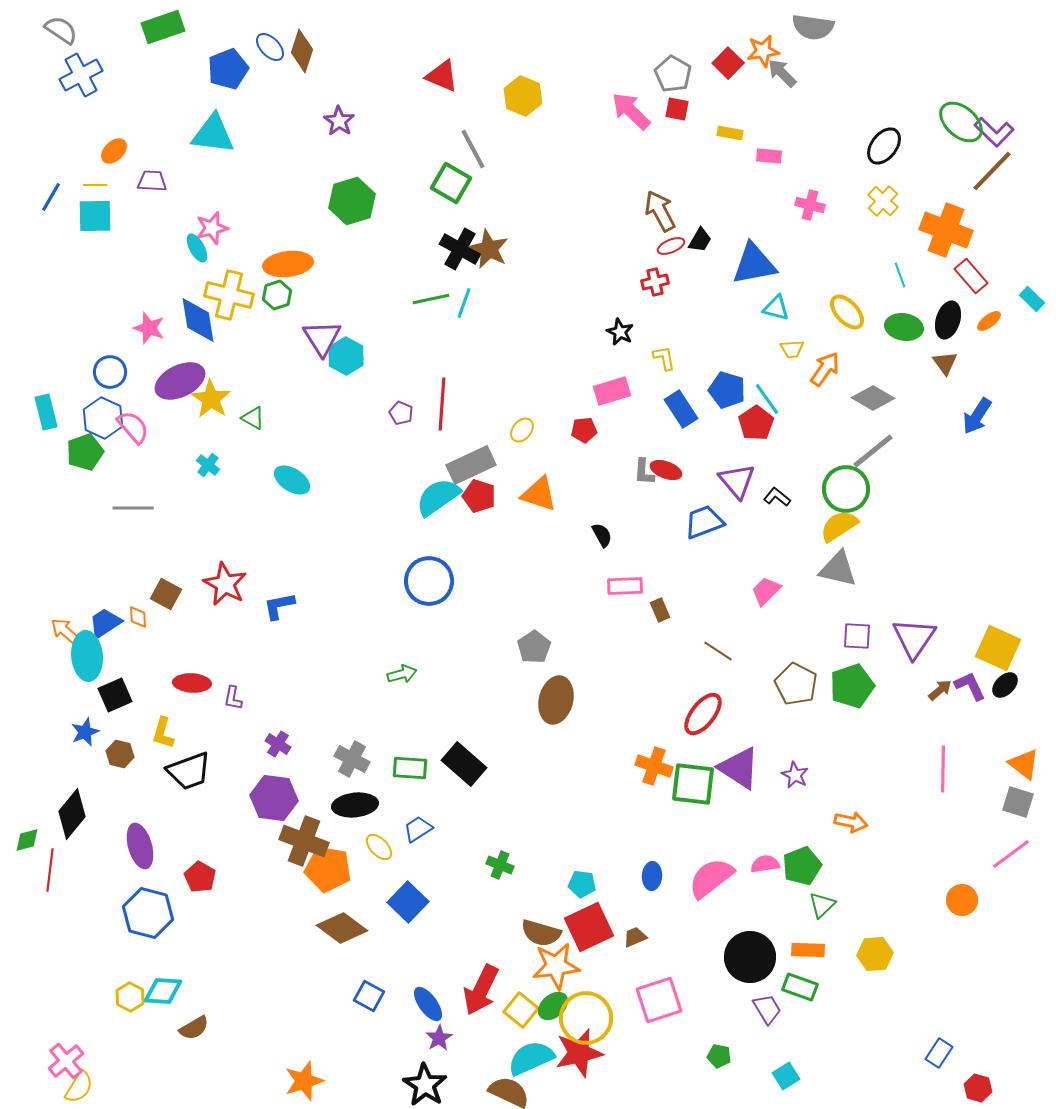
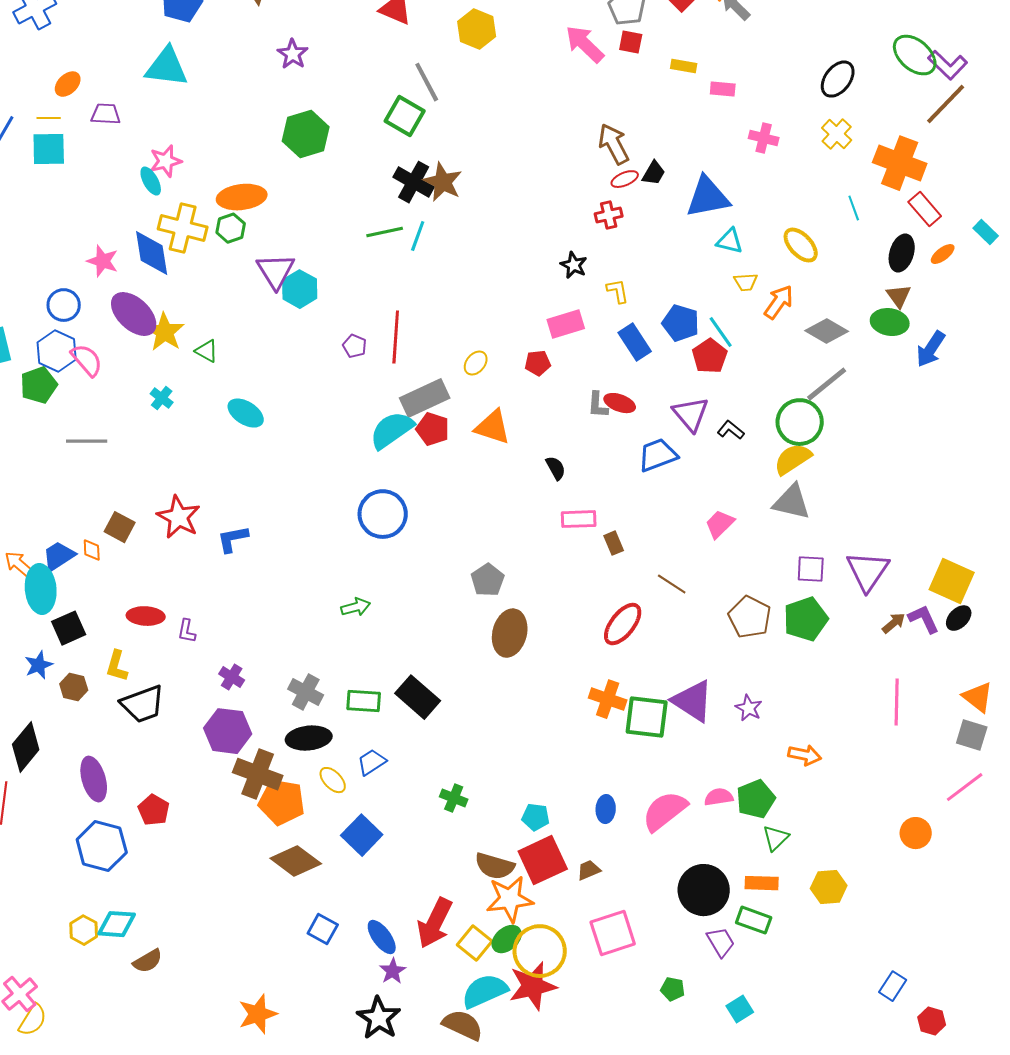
green ellipse: (904, 327) -> (890, 322), moved
purple ellipse: (180, 381) -> (134, 314), turned 69
red ellipse: (703, 714) -> (623, 624), moved

